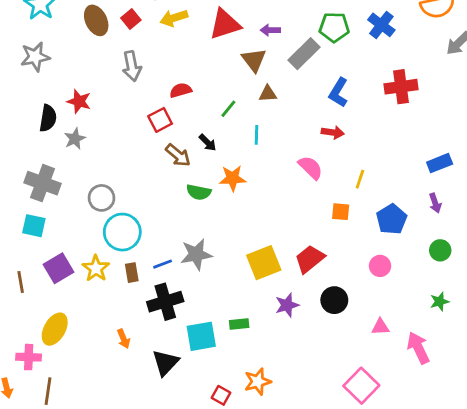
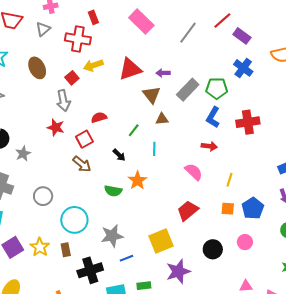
red square: (131, 19) -> (72, 78), moved
green pentagon: (334, 27) -> (217, 88), moved
red cross: (401, 87) -> (248, 122), moved
red star: (79, 101) -> (56, 127), moved
brown arrow: (178, 155) -> (82, 164), moved
orange star: (233, 178) -> (137, 180), turned -30
orange square: (341, 212) -> (228, 209), moved
cyan circle: (122, 232) -> (74, 220), moved
red trapezoid: (310, 259) -> (188, 211), moved
blue line: (163, 264) -> (127, 258), moved
black circle: (334, 300) -> (213, 249), moved
purple star: (287, 305) -> (178, 271), size x1.4

